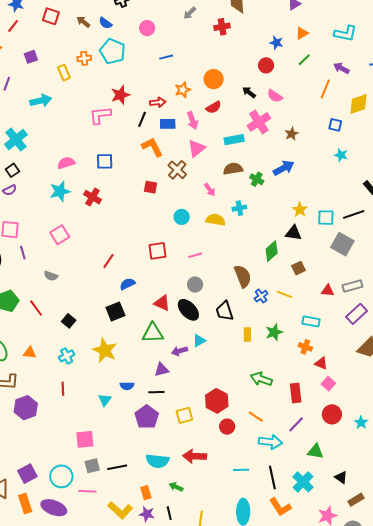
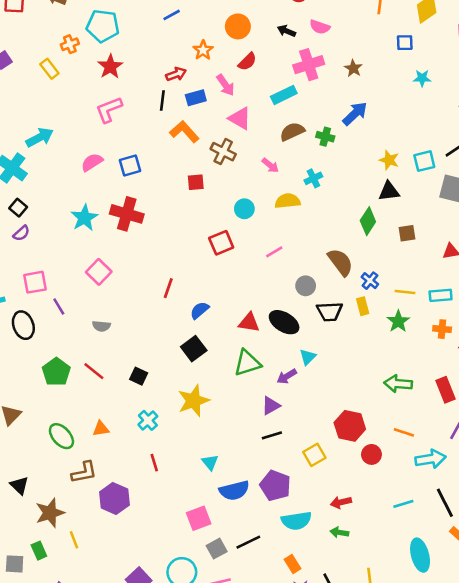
red star: (120, 95) -> (110, 67), moved
cyan arrow: (41, 101) -> (40, 137), moved
pink cross: (259, 122) -> (309, 65), turned 30
pink triangle: (196, 148) -> (240, 118), turned -36
pink semicircle: (66, 163) -> (92, 162), moved
red cross: (92, 197) -> (127, 214), size x1.4
red square: (157, 251) -> (221, 243), moved
brown square: (298, 268) -> (407, 233), turned 32
gray circle: (195, 285) -> (306, 286), moved
yellow line: (285, 294) -> (405, 292), moved
black trapezoid: (225, 311) -> (330, 311), turned -60
yellow rectangle: (247, 335) -> (363, 306), moved
yellow star: (105, 350) -> (194, 401), turned -30
blue semicircle: (127, 386) -> (234, 491), moved, size x1.6
purple pentagon: (147, 417) -> (275, 486), moved
red arrow: (195, 456) -> (341, 502), size x0.7
green arrow: (176, 487) -> (339, 532), moved

